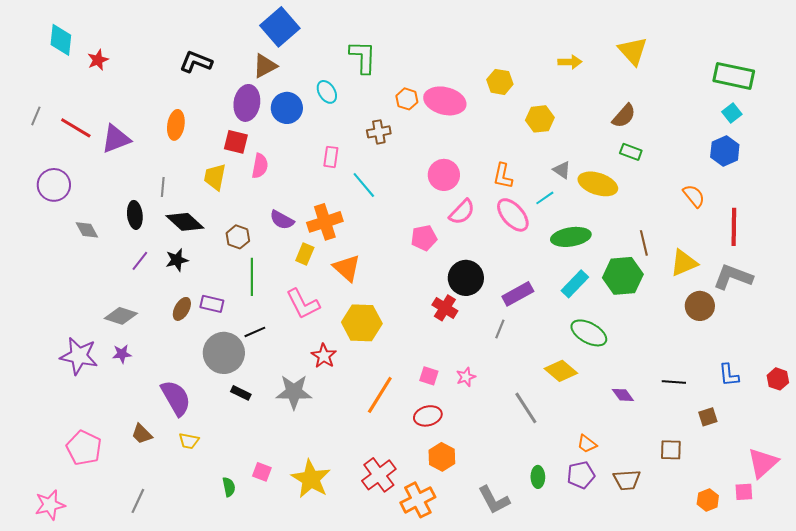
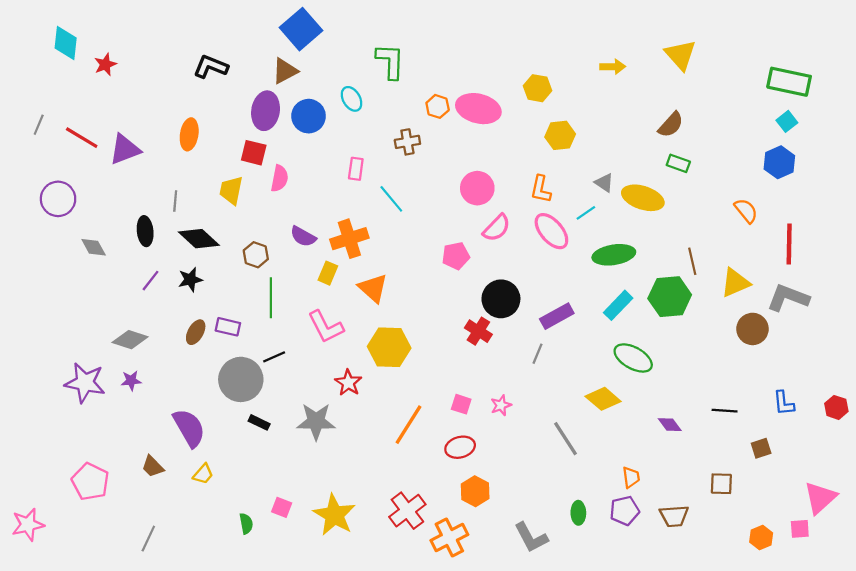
yellow hexagon: (540, 119) -> (560, 135), moved
yellow trapezoid: (189, 441) -> (203, 474), turned -60
orange trapezoid: (587, 444) -> (631, 477), turned -135
pink star: (50, 505) -> (28, 525), moved

